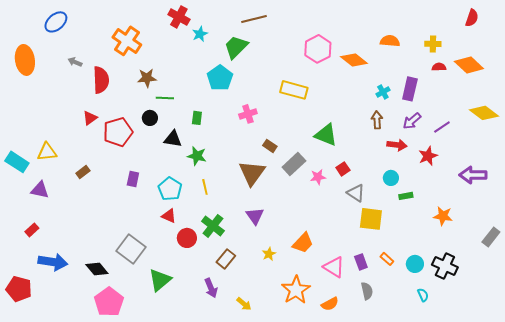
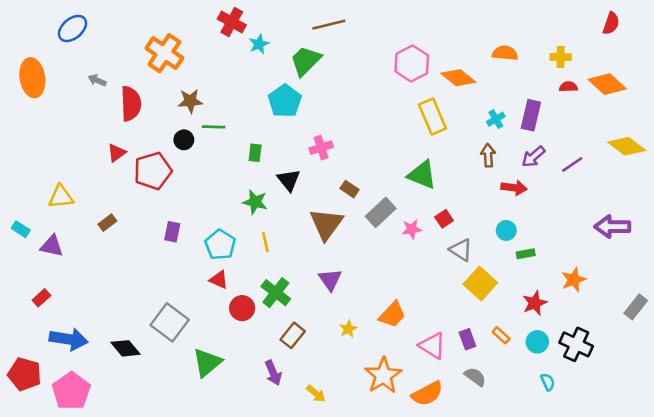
yellow rectangle: (294, 90) -> (432, 117), moved, turned 52
black circle: (150, 118) -> (184, 140), moved
black triangle: (173, 139) -> (289, 180), moved, turned 42
red star: (428, 156) -> (535, 303), moved
cyan rectangle: (17, 162) -> (21, 229), moved, size x0.6
orange star: (443, 216) -> (574, 280), turned -30
yellow square: (371, 219) -> (480, 284), turned 35
gray semicircle: (367, 291) -> (475, 377), turned -42
pink pentagon: (109, 302) -> (71, 391), moved
orange semicircle: (330, 304) -> (427, 394), size x1.4

